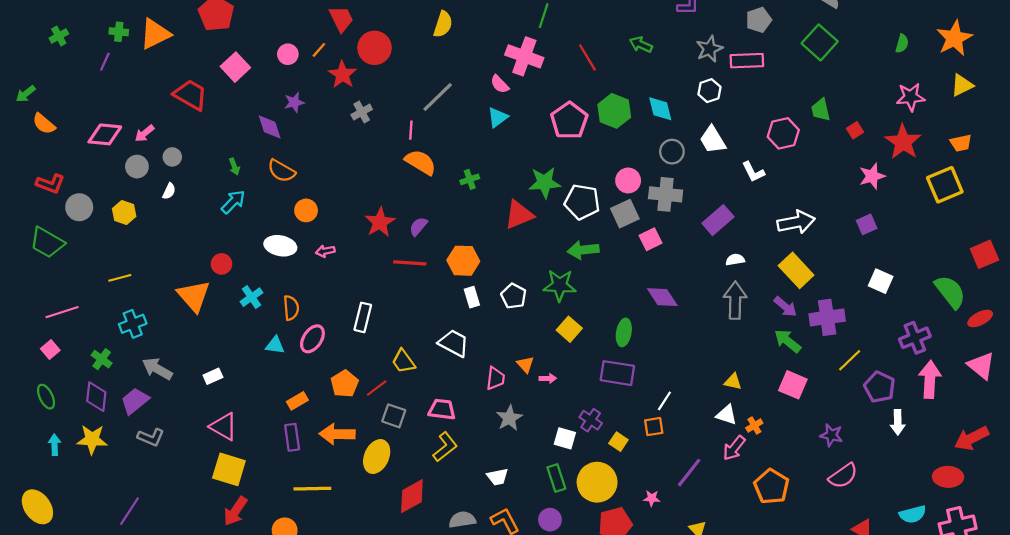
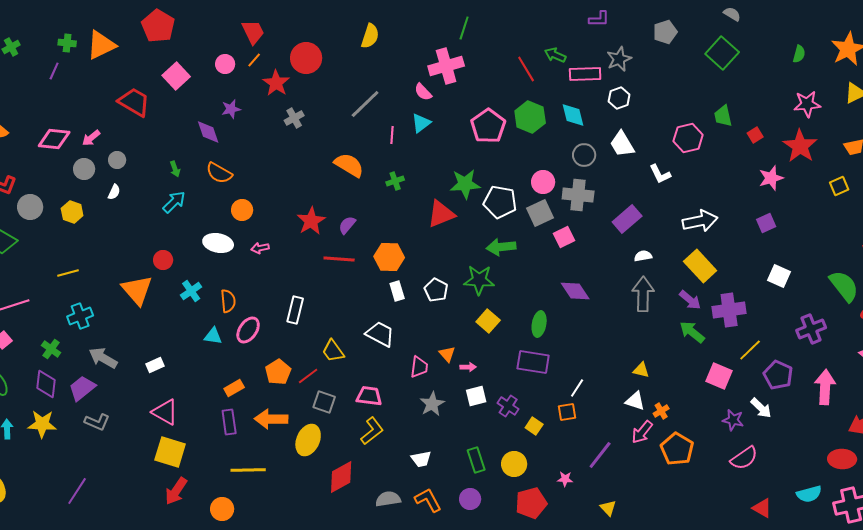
red trapezoid: (341, 19) -> (253, 32), moved
pink cross: (524, 56) -> (446, 66), turned -36
red line: (587, 57) -> (526, 69), moved
pink rectangle: (747, 61) -> (585, 74), moved
pink line: (411, 130) -> (392, 135), moved
yellow square: (945, 185) -> (839, 186), size x0.6
pink arrow: (930, 379) -> (825, 387), moved
pink square: (793, 385) -> (719, 376), moved
white arrow: (898, 422) -> (761, 408), moved, turned -45
white square: (565, 438) -> (476, 396), moved, turned -30
yellow circle: (597, 482) -> (514, 464), size x0.7
orange pentagon: (771, 486) -> (677, 449), moved

